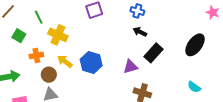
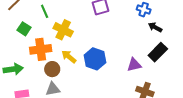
black arrow: (140, 32) -> (155, 27), moved
orange cross: (36, 55) -> (41, 49), size x1.5

